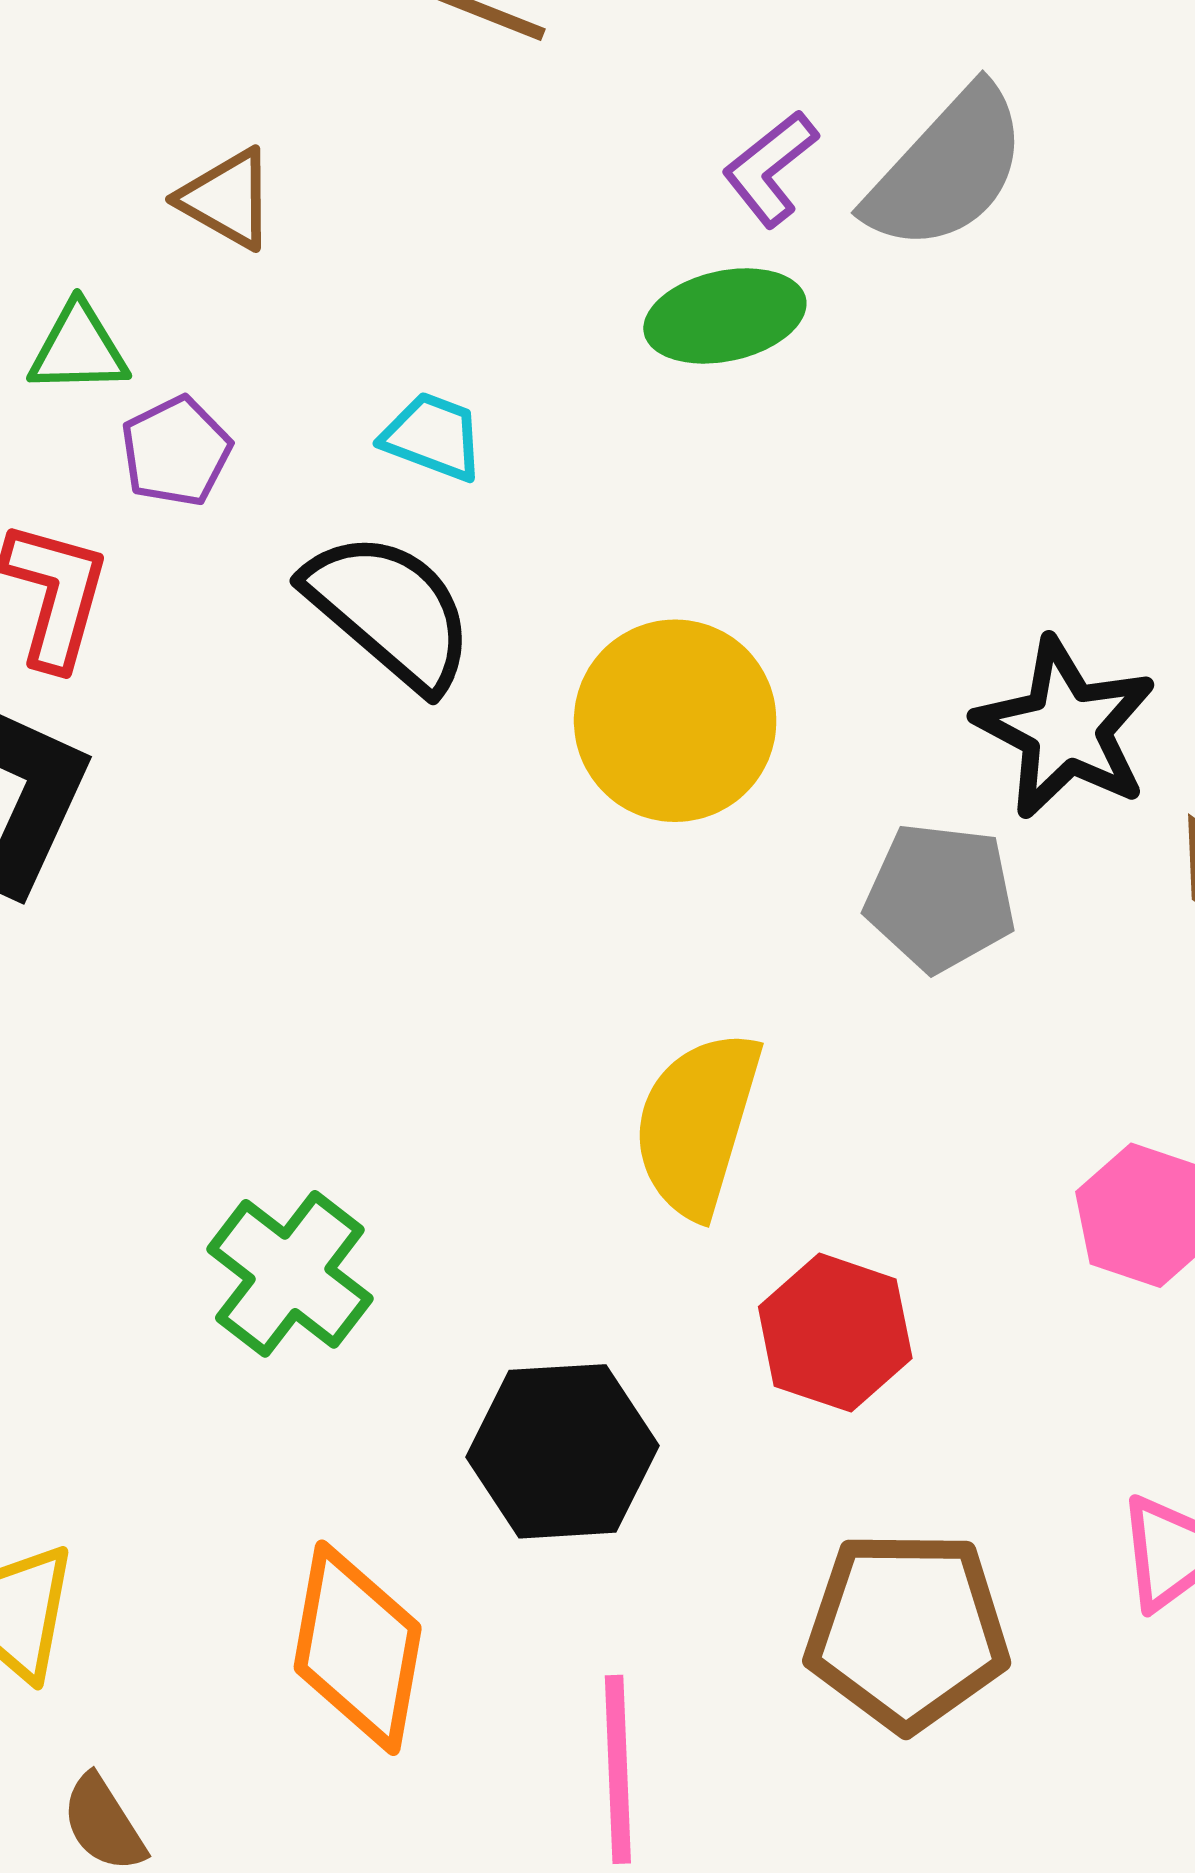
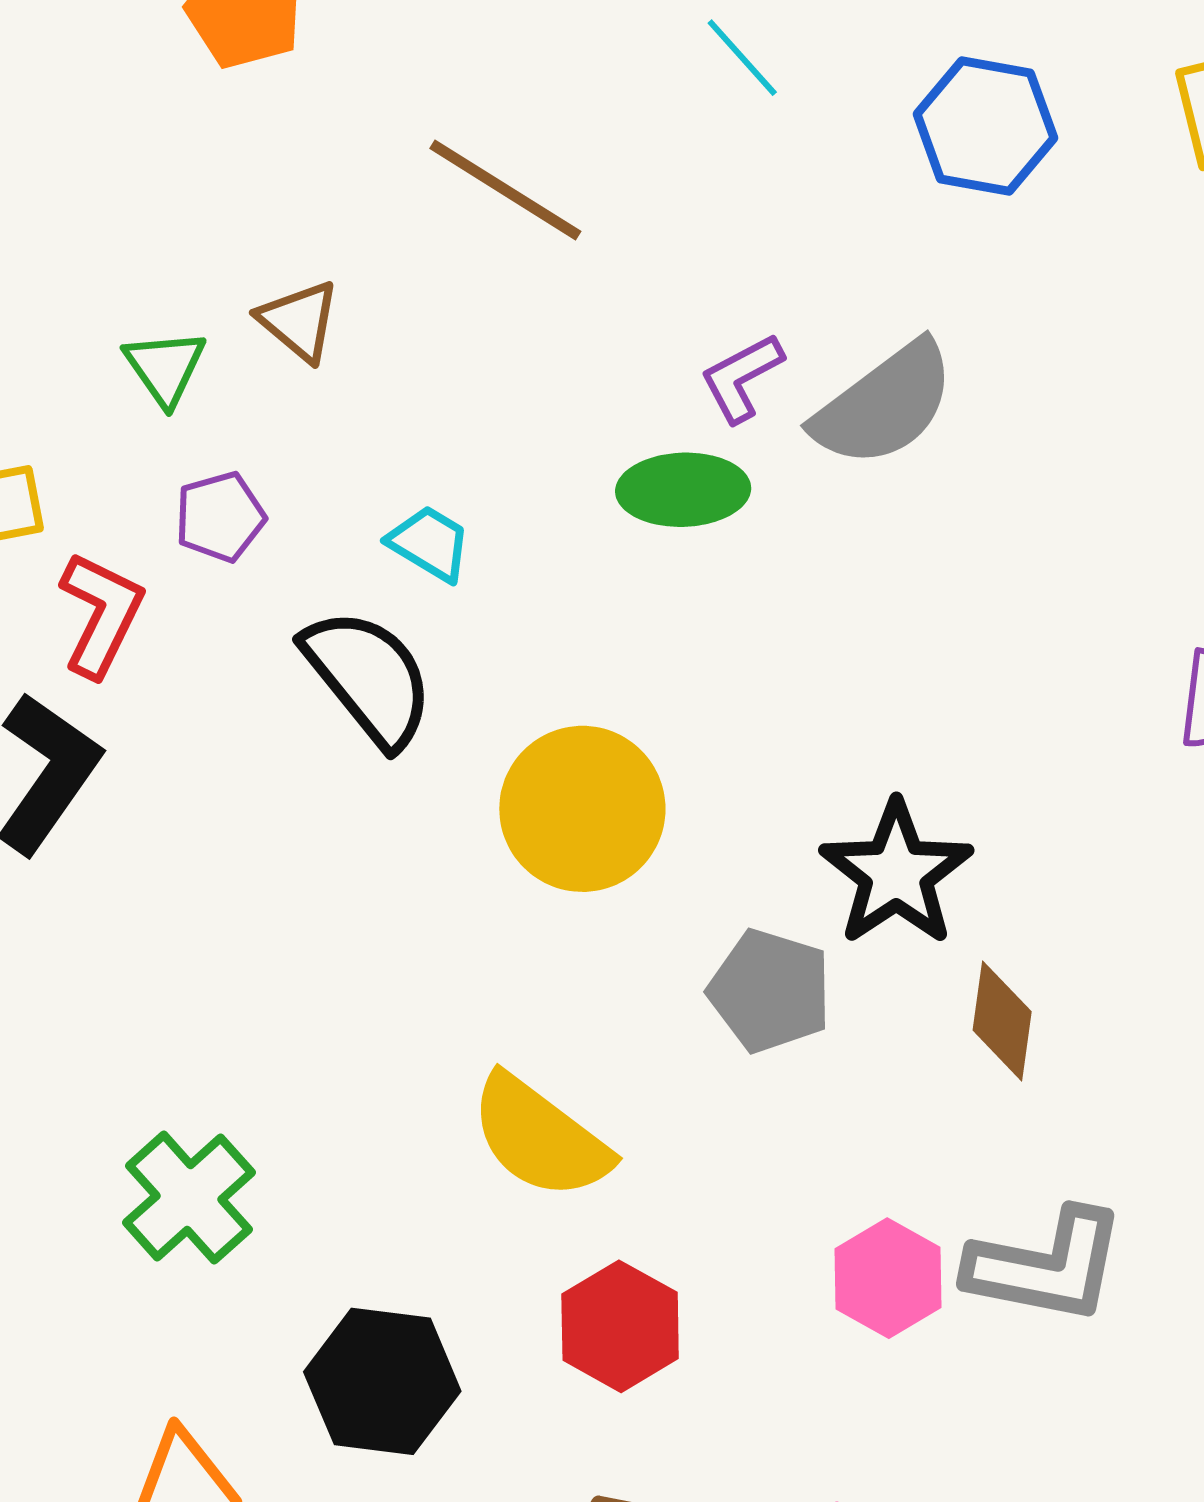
green triangle: (78, 349) -> (165, 367), moved, turned 46
yellow semicircle: (697, 1124) -> (540, 1137), turned -80

